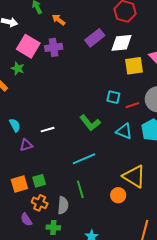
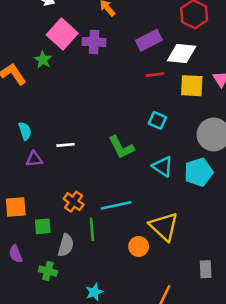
red line: (132, 105) -> (155, 75), moved
cyan line: (84, 159) -> (116, 205), moved
green square: (39, 181) -> (43, 226), moved
orange cross: (40, 203) -> (74, 202), moved

